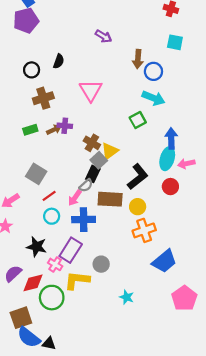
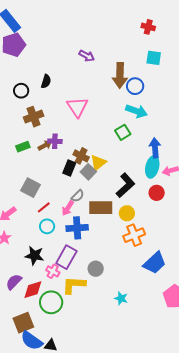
brown arrow: (138, 59) -> (120, 75), size x1.4
black rectangle: (93, 174) -> (69, 168), moved

